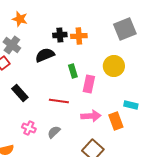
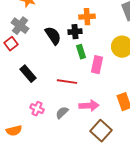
black cross: (60, 35) -> (75, 32), moved
black semicircle: (45, 55) -> (53, 36), turned 78
pink arrow: (91, 116) -> (89, 106), moved

